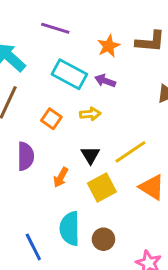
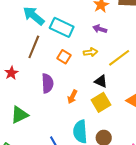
cyan rectangle: (69, 74) -> (62, 27), moved
yellow line: (130, 152) -> (119, 58), moved
black triangle: (90, 155) -> (101, 81), moved, turned -32

